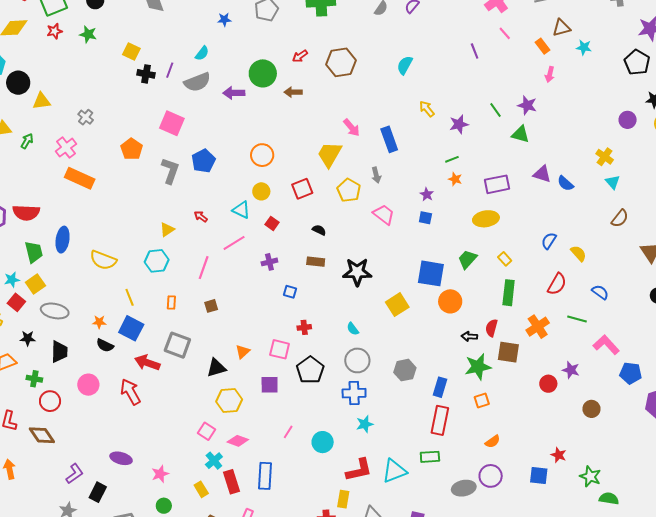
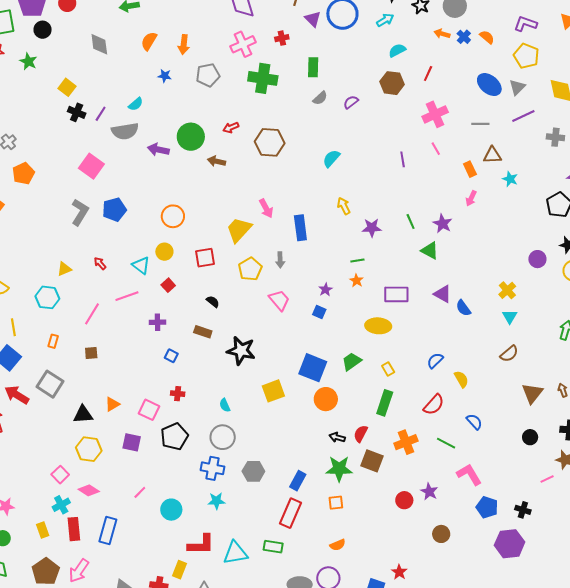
orange pentagon: (132, 149) -> (23, 173), moved
gray hexagon: (405, 370) -> (253, 471), moved

